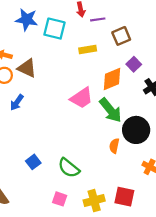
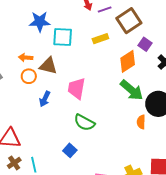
cyan square: (54, 29) -> (63, 37), moved
brown square: (121, 36) -> (129, 21), size x1.4
pink trapezoid: (82, 98) -> (76, 88), moved, turned 145
green semicircle: (69, 168) -> (84, 123), moved

